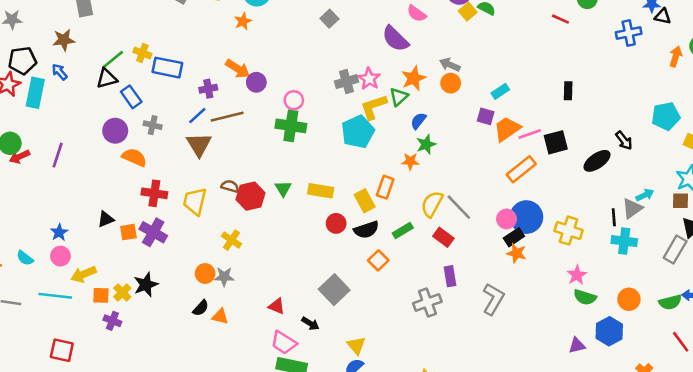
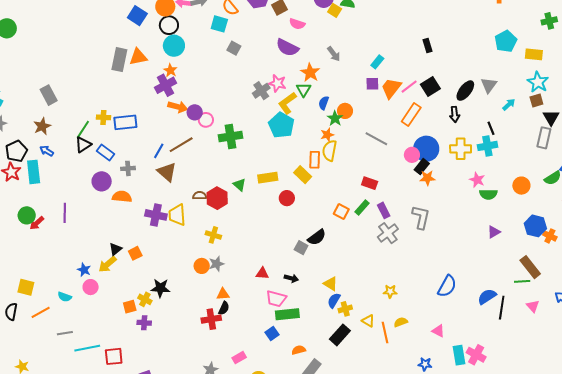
gray arrow: (450, 65) -> (334, 54), turned -133
orange circle: (451, 83) -> (345, 111), moved
purple cross: (208, 89) -> (166, 85), moved, size x1.5
pink circle: (294, 100) -> (206, 120), moved
black arrow: (624, 141) -> (455, 114), moved, turned 49
red cross: (154, 193) -> (211, 319), moved
yellow semicircle: (432, 204) -> (329, 151), moved
gray line: (459, 207) -> (376, 139), moved
gray triangle: (632, 208) -> (489, 85), moved
black semicircle: (366, 230) -> (317, 237), moved
green rectangle: (403, 231) -> (362, 207), moved
purple cross: (153, 232) -> (156, 215), moved
cyan cross: (624, 241) -> (487, 146), moved
orange square: (378, 260) -> (341, 211), moved
yellow arrow: (84, 274) -> (107, 264), moved
black star: (146, 285) -> (160, 288), turned -30
gray square: (334, 290) -> (301, 248), size x0.6
cyan line: (55, 296) -> (87, 348), moved
gray cross: (427, 302) -> (388, 233), moved
black semicircle: (201, 308) -> (224, 308), moved
blue hexagon: (609, 331) -> (535, 226), moved

